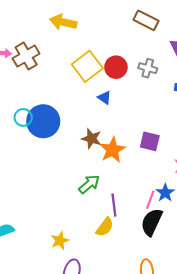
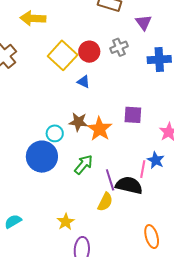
gray cross: (148, 68) -> (119, 47), turned -30
cyan circle: (23, 117) -> (55, 133), moved
blue circle: (43, 121) -> (42, 157), moved
black semicircle: (152, 222) -> (129, 185), moved, turned 88

